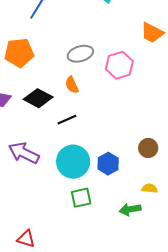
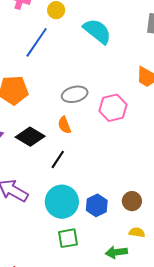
black line: (67, 120) -> (58, 159), turned -36
brown circle: (148, 148) -> (132, 201), moved

